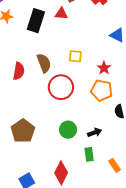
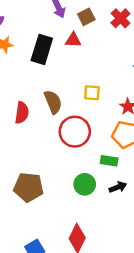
brown pentagon: (23, 131) -> (28, 187), turned -30
green rectangle: (89, 154) -> (109, 161), moved, turned -72

